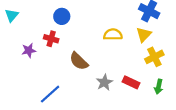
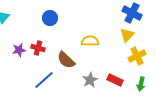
yellow semicircle: (113, 34) -> (90, 41), moved
red cross: (51, 39) -> (38, 48), moved
blue line: (50, 94) -> (44, 80), moved

